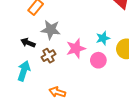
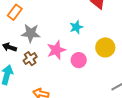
cyan star: (103, 38) -> (76, 27), moved

